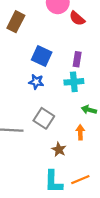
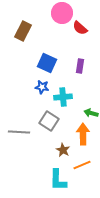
cyan cross: (74, 82) -> (63, 97), moved
orange arrow: (80, 132) -> (83, 134), size x1.5
orange line: (80, 180) -> (82, 165), moved

